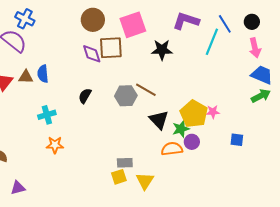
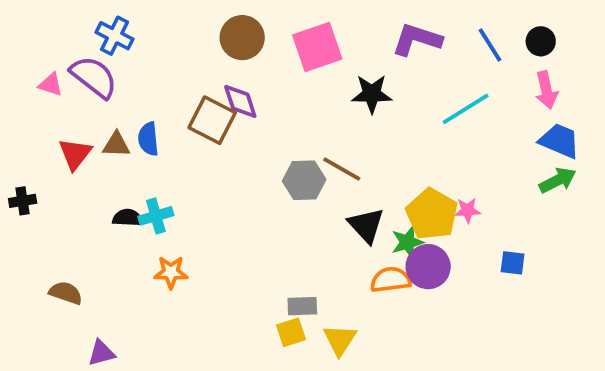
cyan line: (212, 42) -> (466, 109), moved, turned 36
brown square: (111, 48) -> (212, 120), moved, turned 30
black semicircle: (85, 96) -> (128, 218), moved, turned 63
purple circle: (192, 142) -> (428, 267), size x1.5

